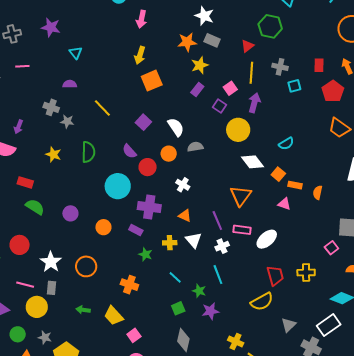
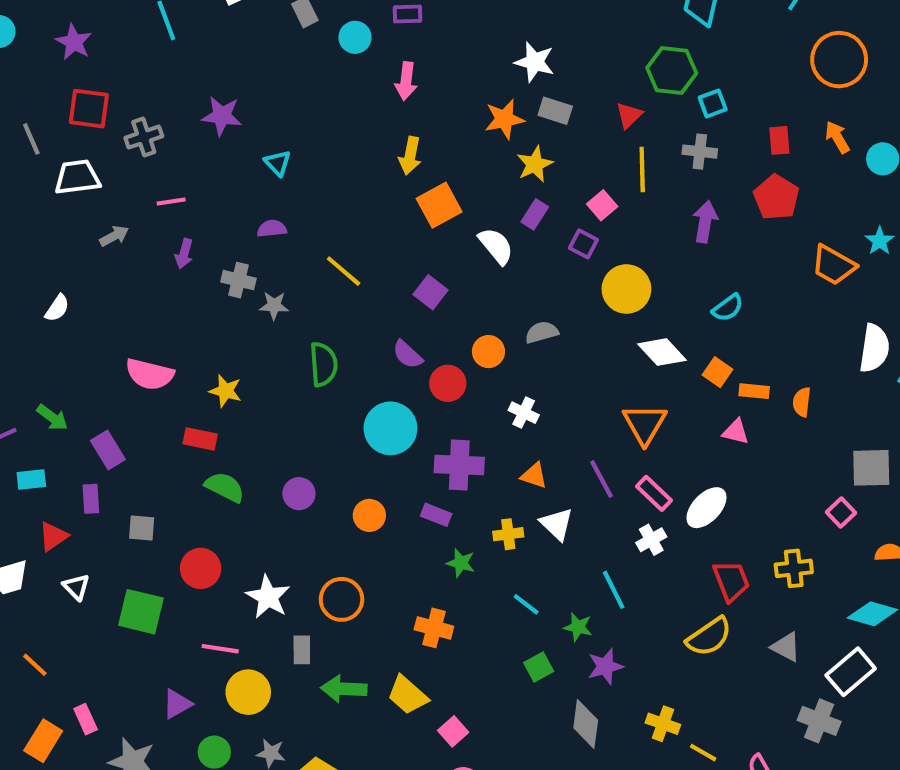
cyan square: (294, 86) -> (713, 103), moved
red pentagon: (333, 91) -> (776, 197), moved
purple arrow: (254, 103) -> (705, 222), moved
purple arrow: (18, 127) -> (184, 254), moved
white semicircle: (176, 127) -> (496, 246), moved
yellow star: (53, 154) -> (226, 391), moved
pink rectangle: (242, 230) -> (654, 493), turned 42
white cross: (222, 246) -> (651, 540), moved
gray rectangle: (52, 288) -> (302, 650), moved
green arrow: (83, 310) -> (344, 689), size x1.5
gray triangle: (289, 325) -> (786, 647), moved, turned -42
gray diamond: (183, 340) -> (586, 724), moved

